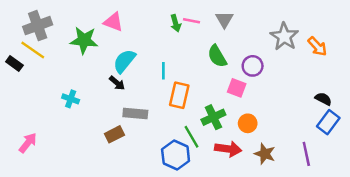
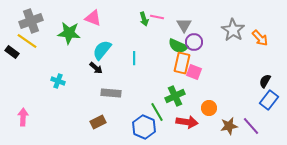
gray triangle: (224, 20) -> (184, 25), moved
green semicircle: (217, 56) -> (178, 46), turned -36
purple circle: (253, 66) -> (194, 42), moved
orange rectangle: (179, 95) -> (182, 63), moved
black semicircle: (323, 99) -> (265, 81), turned -88
orange circle: (248, 123) -> (209, 108), moved
brown rectangle: (115, 134) -> (98, 122), moved
pink arrow: (28, 143) -> (23, 117), turned -36
brown star: (265, 154) -> (229, 126), moved, turned -30
purple line: (306, 154) -> (251, 126), turned -30

